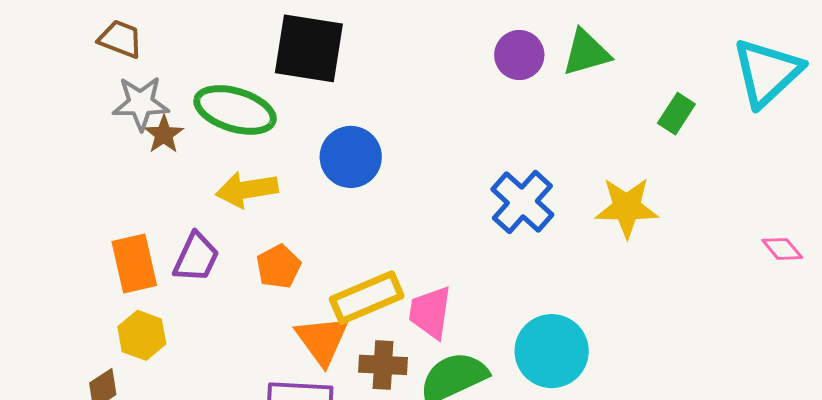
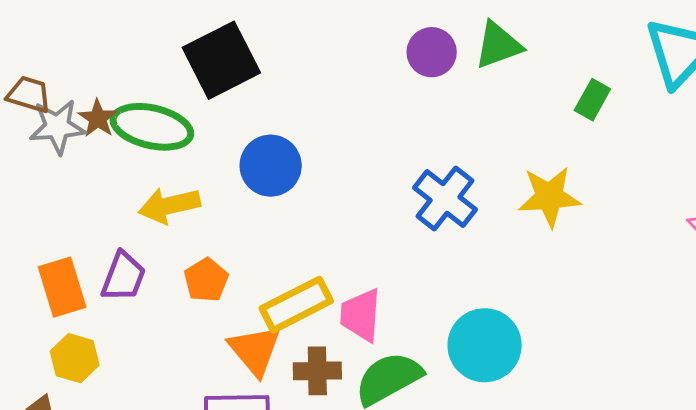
brown trapezoid: (120, 39) -> (29, 95), moved
black square: (309, 48) -> (221, 60), turned -32
brown star: (164, 134) -> (98, 118), moved

